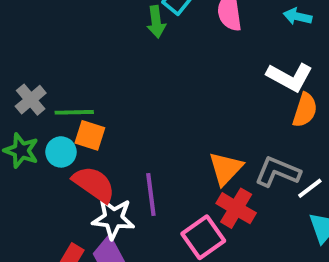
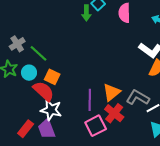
green line: (74, 112) -> (38, 53), turned 36
orange square: (90, 135) -> (52, 77), moved
purple line: (151, 195) -> (90, 100), moved

